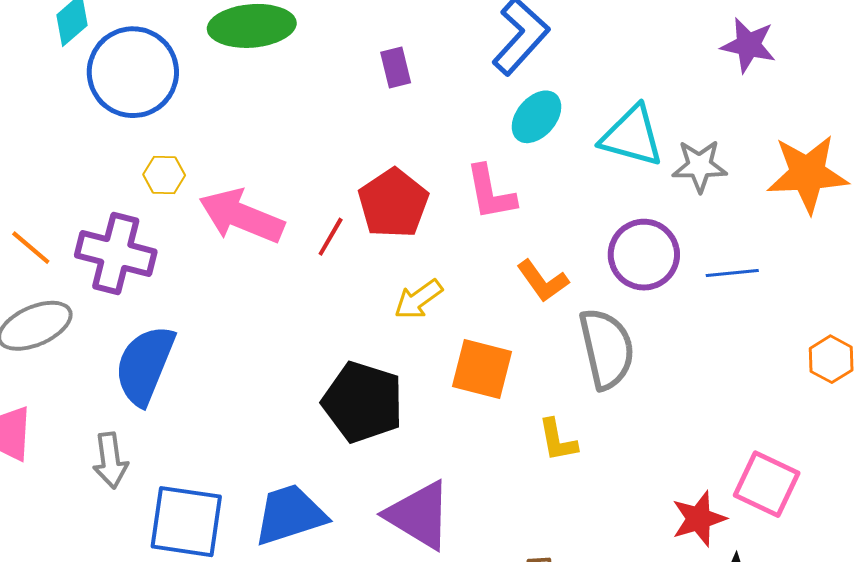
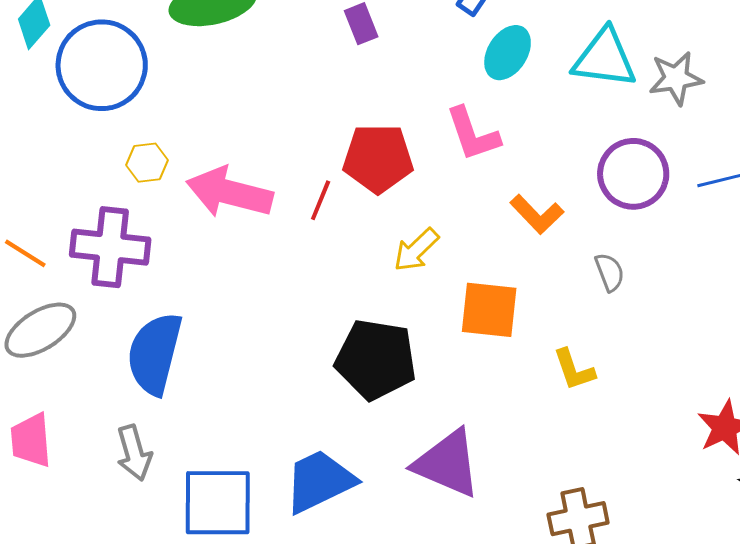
red pentagon: (393, 203) -> (378, 158), turned -30
gray semicircle: (607, 349) -> (610, 272), size x0.5

